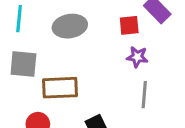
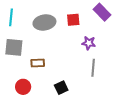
red square: (129, 25) -> (73, 20), moved
brown rectangle: (60, 88) -> (38, 63), size x0.6

